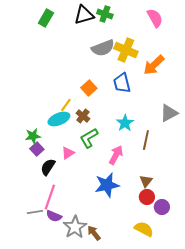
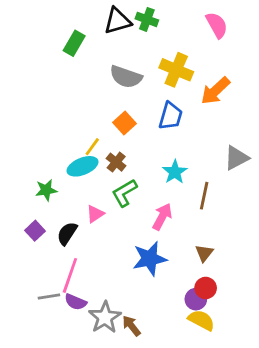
green rectangle: (46, 18) -> (74, 43), moved
gray semicircle: (103, 48) -> (126, 77), moved, turned 40
blue trapezoid: (122, 83) -> (171, 116), turned -150
purple square: (37, 149) -> (35, 231), moved
red circle: (147, 197) -> (206, 288), moved
purple circle: (162, 207) -> (196, 299), moved

